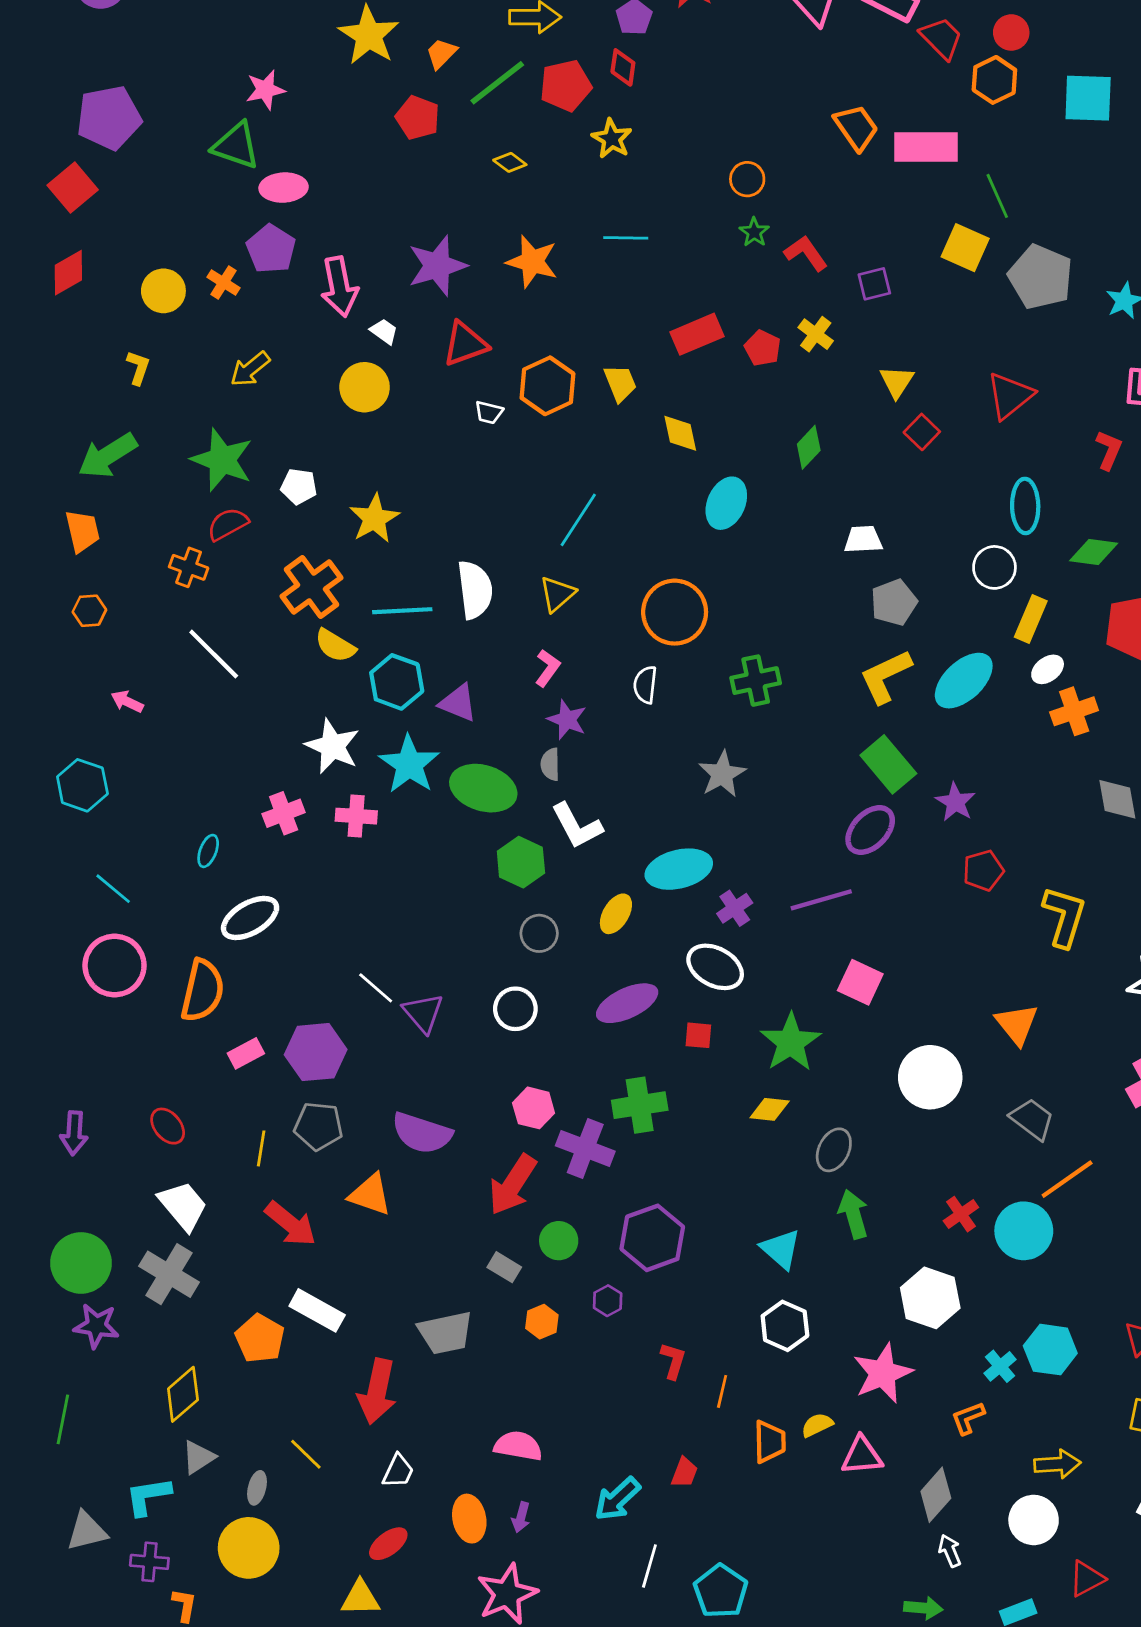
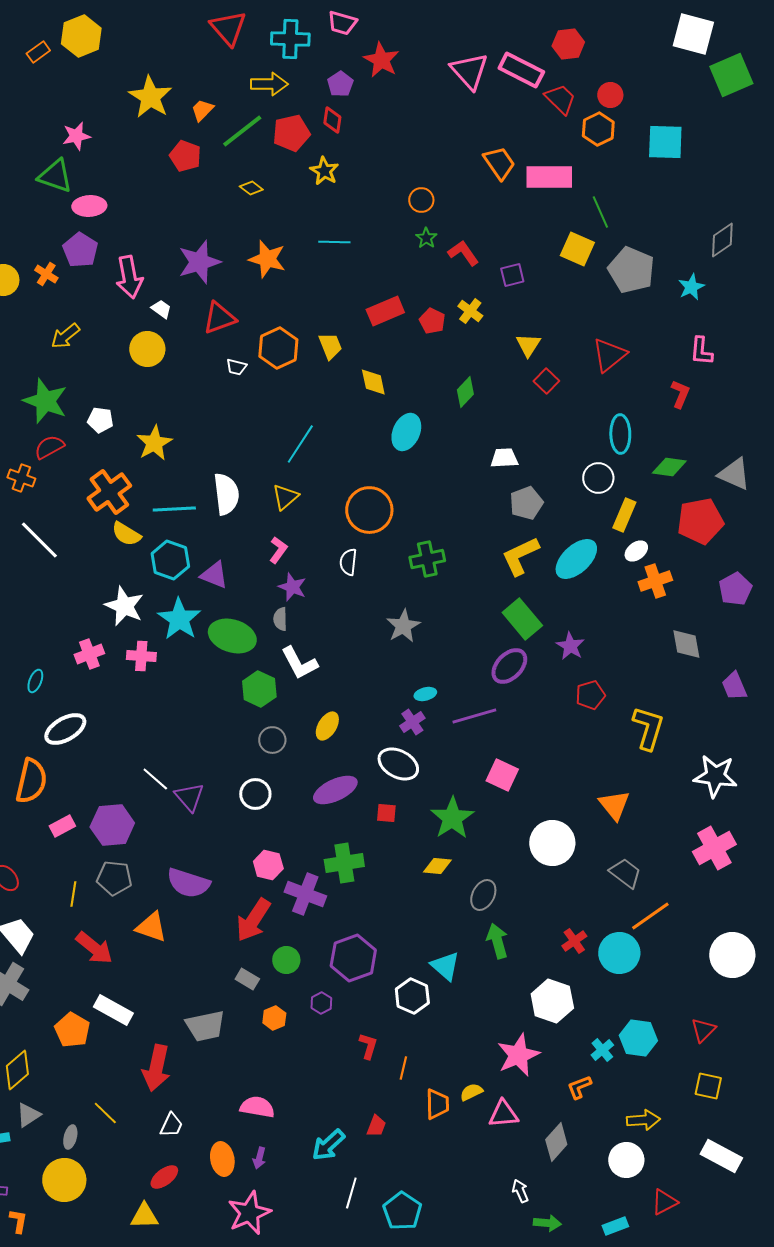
cyan ellipse: (679, 869) -> (425, 694), moved, size x0.5
white hexagon: (785, 1326) -> (412, 996), moved
white arrow: (950, 1551) -> (520, 1191), moved

